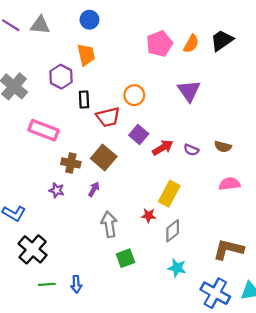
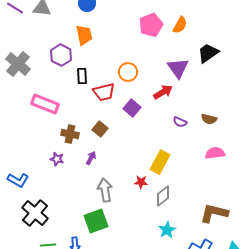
black trapezoid: (222, 40) -> (208, 53), moved
red arrow: (163, 148) -> (163, 92), moved
brown square: (104, 158) -> (100, 129), size x0.7
green square: (126, 258) -> (96, 221), moved, size x1.4
cyan star: (177, 268) -> (167, 230), turned 30

